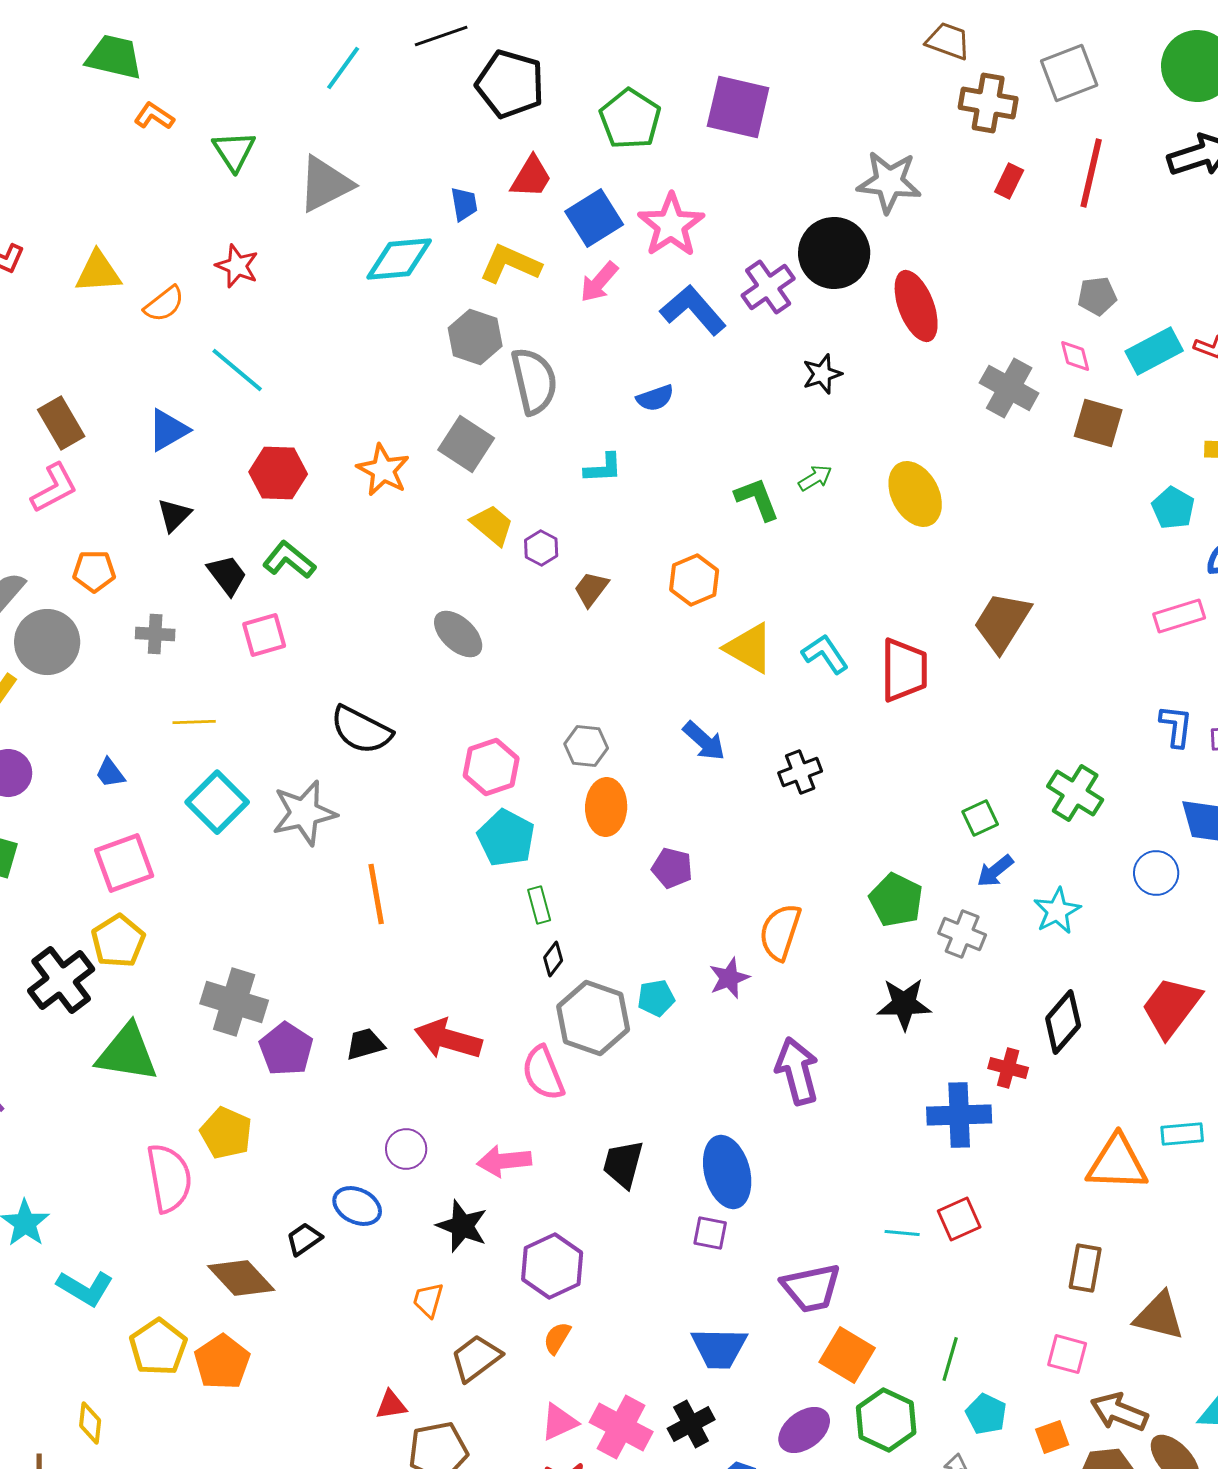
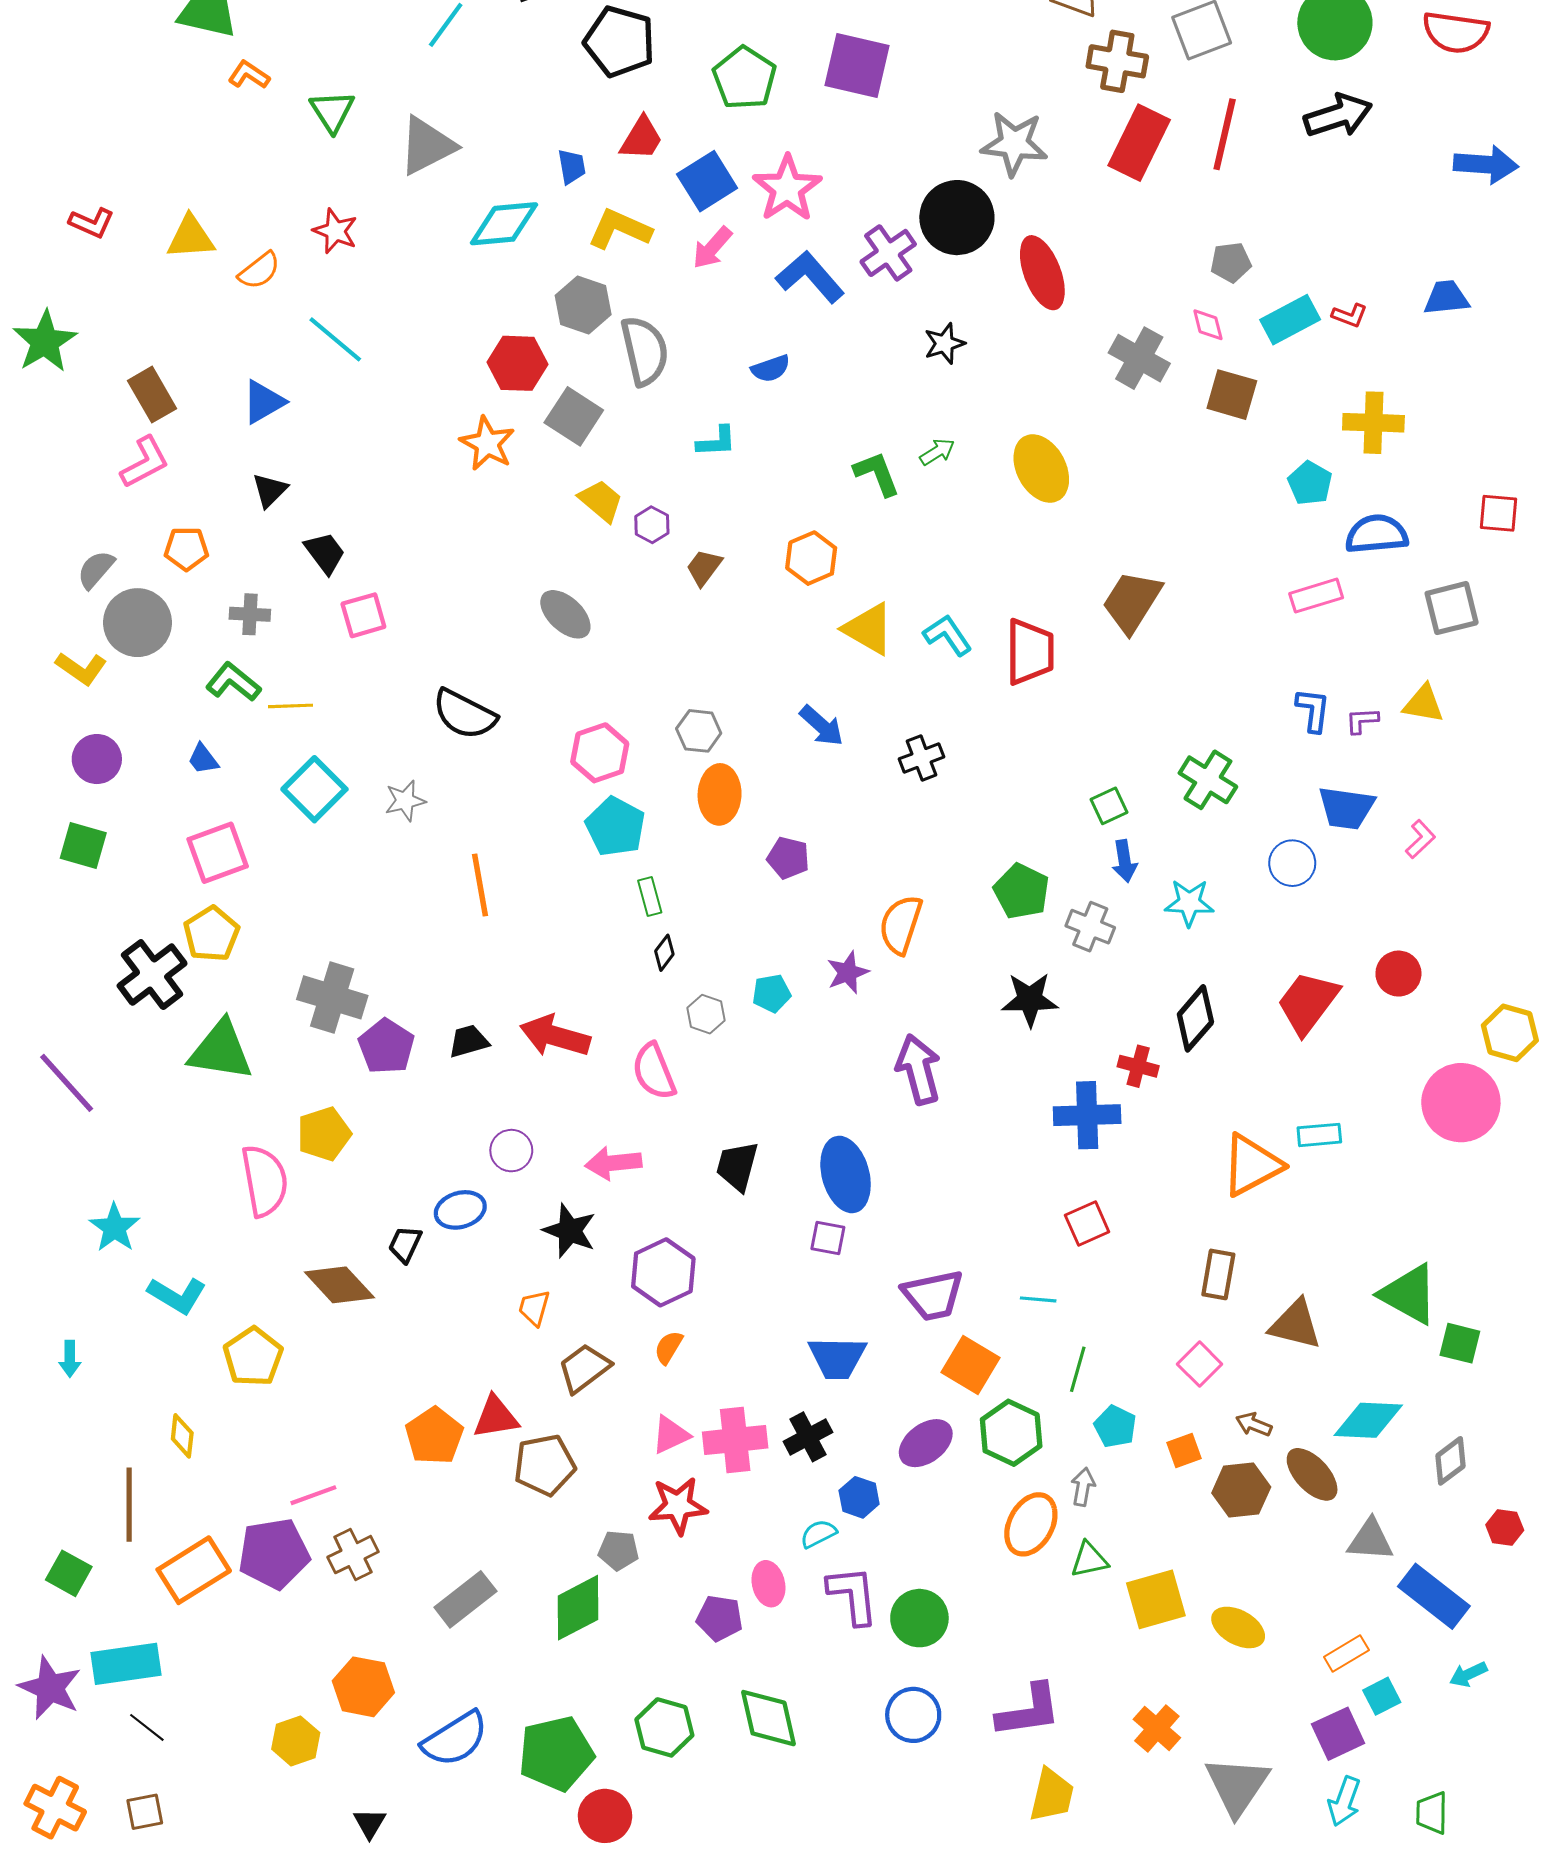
red rectangle: (1009, 181) -> (1139, 143), size x2.0
red hexagon: (278, 473) -> (518, 363), moved
green L-shape: (289, 560) -> (233, 682), moved
gray star: (304, 813) -> (405, 801), size x0.6
blue arrow: (995, 871) -> (1125, 861), turned -60
cyan star: (1057, 911) -> (1189, 903), turned 30
gray hexagon: (593, 1018) -> (706, 1014), size x0.5
yellow pentagon: (226, 1133) -> (324, 1134), turned 30
orange triangle: (1117, 1163) -> (1252, 1165), turned -30
blue ellipse: (357, 1206) -> (460, 1210), turned -42
cyan line: (902, 1233) -> (1038, 1299), moved
black trapezoid: (304, 1239) -> (405, 1244), turned -30
pink square: (1067, 1354) -> (1200, 1364), turned 30
orange pentagon: (222, 1362) -> (434, 1436), moved
red triangle: (391, 1405) -> (496, 1417), size x1.4
brown arrow: (1119, 1412) -> (1254, 1424), size x0.6
pink cross: (621, 1427) -> (735, 1440), turned -34

